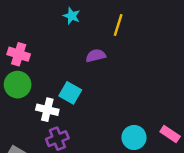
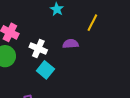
white cross: (47, 110) -> (38, 49), moved

